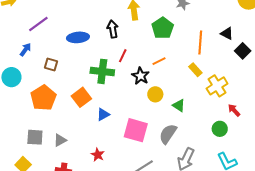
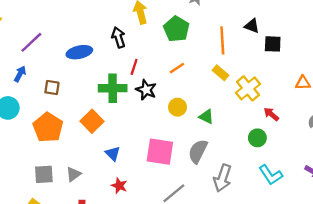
black square: (243, 51) -> (273, 44), turned -35
black star: (141, 76) -> (146, 90), moved
blue triangle: (103, 114) -> (113, 153), moved, turned -40

